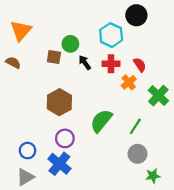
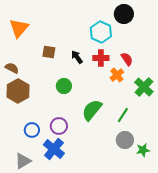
green circle: (70, 44) -> (64, 86), moved
brown semicircle: (13, 63) -> (12, 68), moved
brown hexagon: (59, 102) -> (18, 91), moved
blue circle: (27, 151) -> (32, 130), moved
green star: (153, 176) -> (143, 150), moved

